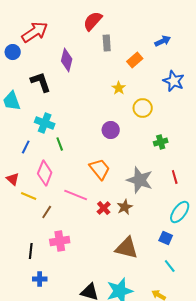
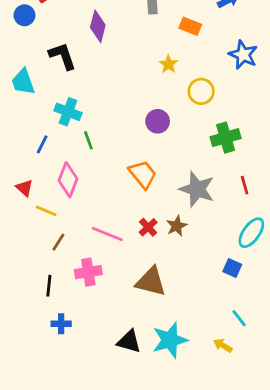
orange rectangle: (135, 60) -> (190, 26), turned 63
green cross: (161, 142) -> (226, 138), size x1.5
pink line: (76, 195) -> (107, 234), moved
brown line: (47, 212) -> (58, 242), moved
brown triangle: (127, 248) -> (151, 282), moved
cyan line: (170, 266) -> (239, 318), moved

